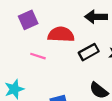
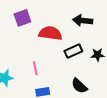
pink line: (38, 56) -> (35, 68), moved, turned 56

